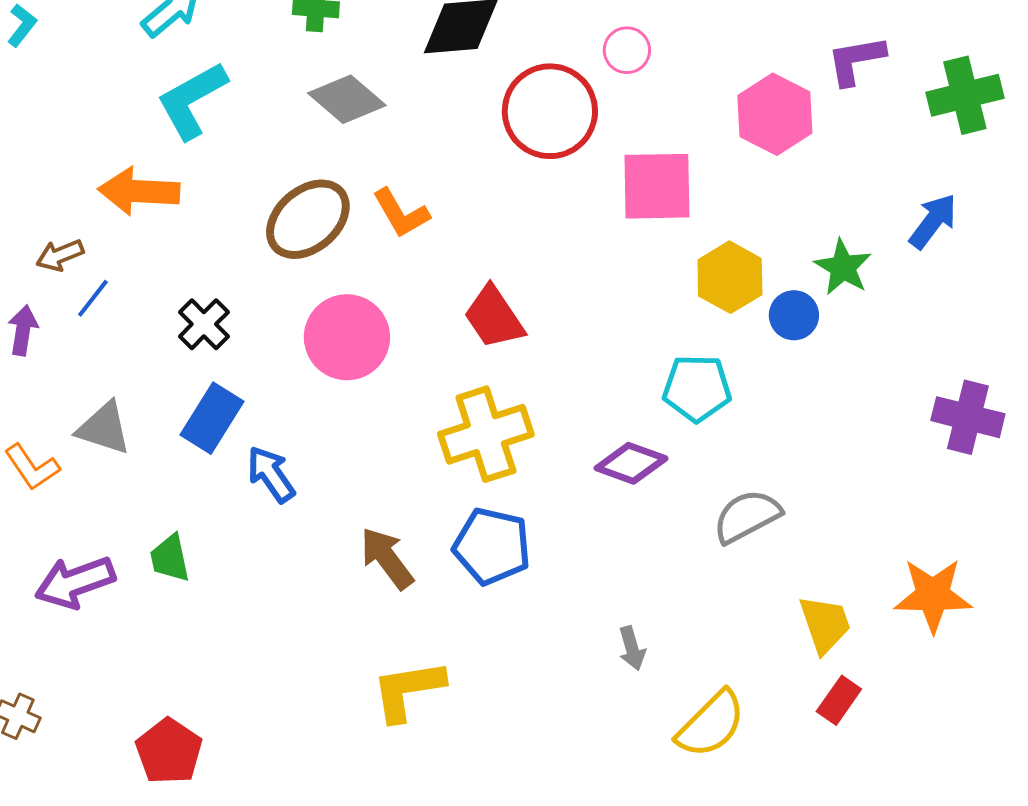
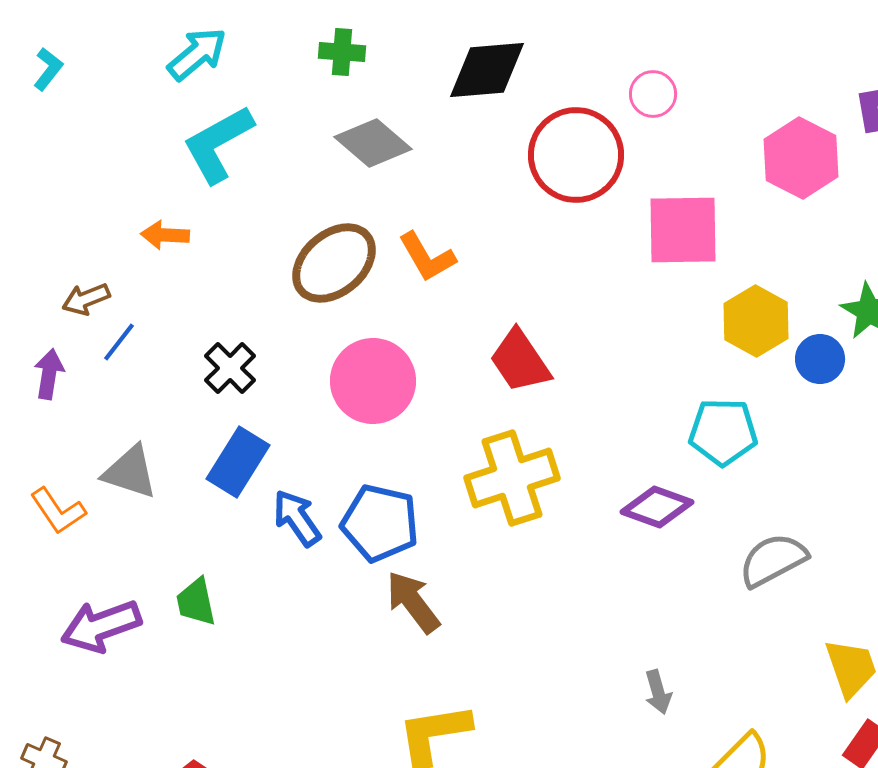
orange arrow: (139, 191) -> (165, 235), size x0.6
blue pentagon: (492, 546) -> (380, 523), moved

